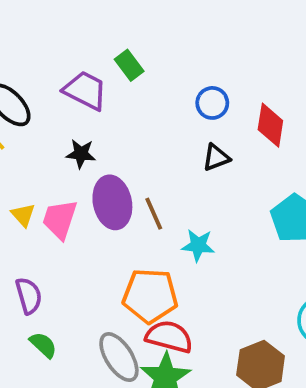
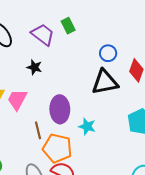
black triangle: (216, 157) -> (105, 82), size x1.8
purple ellipse: (112, 202) -> (60, 109), moved
brown line: (154, 214) -> (38, 130), moved

